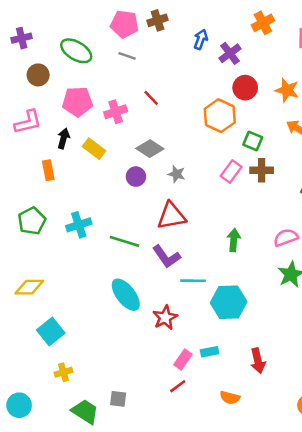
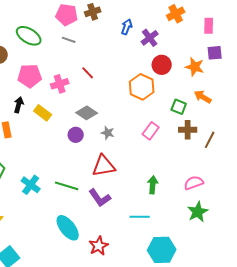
green square: (253, 141) -> (179, 107), moved
brown cross: (262, 170) -> (188, 130), moved
cyan cross: (79, 225) -> (31, 185), moved, turned -36
cyan line: (193, 281) -> (140, 217), moved
cyan hexagon: (229, 302) -> (162, 250), moved

